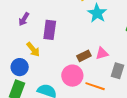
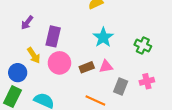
cyan star: (97, 13) -> (103, 37), moved
pink circle: (72, 76) -> (59, 63), moved

